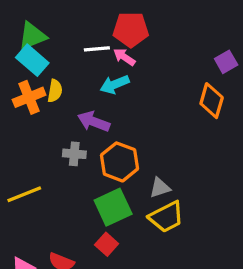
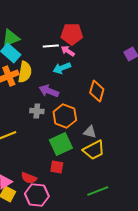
yellow semicircle: (55, 91) -> (25, 72), size x1.5
orange diamond: (212, 101) -> (97, 91), moved
gray triangle: (160, 188) -> (90, 132), turned 32
red square: (107, 244) -> (57, 167), turned -32

